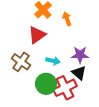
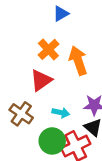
orange arrow: (67, 19) -> (78, 61), size x1.6

